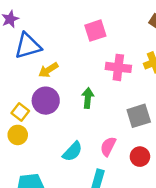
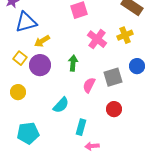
pink cross: (118, 67) -> (97, 39), turned 30
yellow square: (20, 112) -> (20, 58), moved
pink semicircle: (108, 146) -> (89, 85), moved

